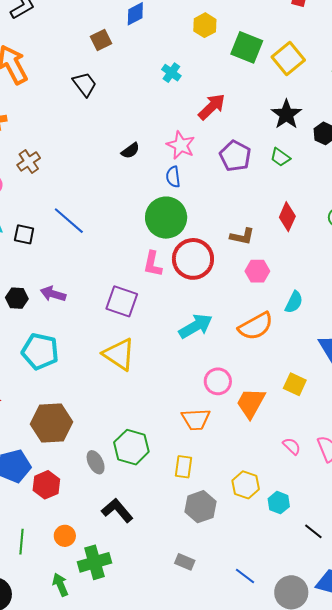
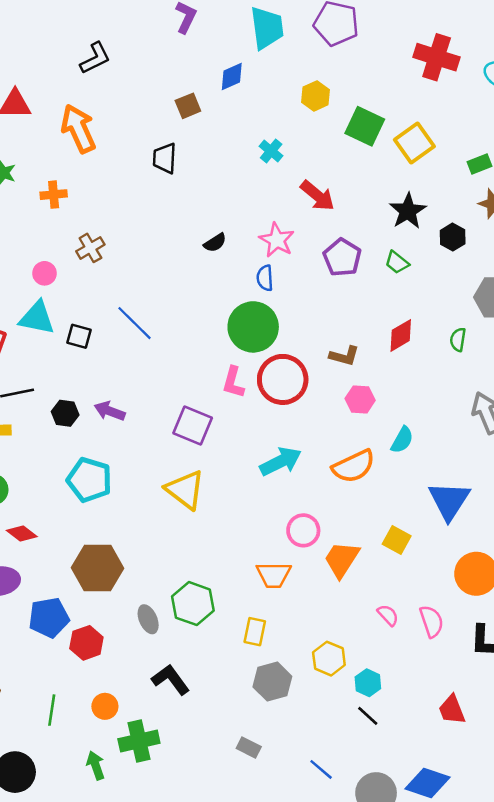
black trapezoid: (85, 84) -> (165, 158), turned -144
red arrow: (212, 107) -> (317, 196), turned 80
red diamond: (287, 217) -> (401, 335), turned 32
black line: (313, 531) -> (368, 716), moved

